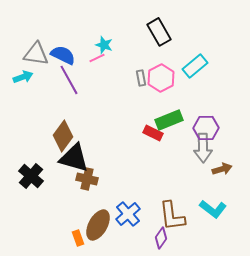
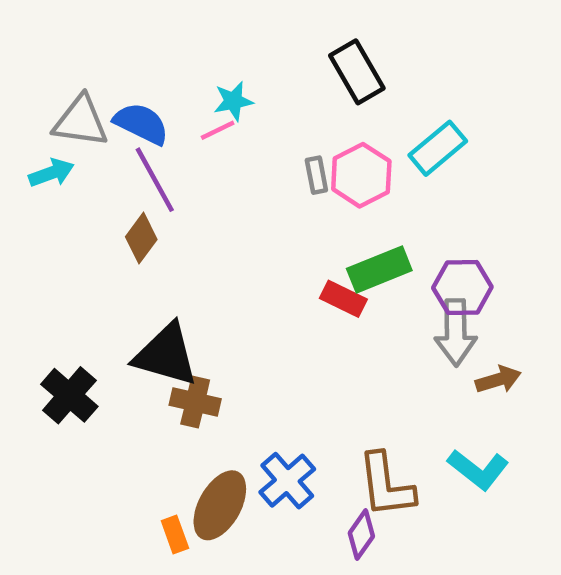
cyan star: (104, 45) -> (233, 101), turned -30
brown diamond: (63, 136) -> (141, 238), moved, size x0.7

